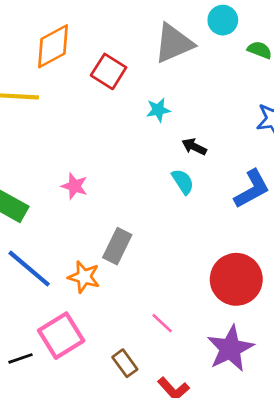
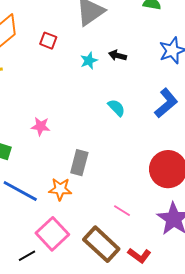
red square: (109, 71) -> (48, 41), size x0.7
black arrow: (194, 147) -> (118, 56), moved
brown rectangle: (125, 363) -> (101, 244), size x1.8

